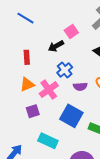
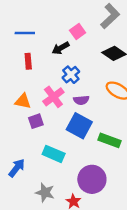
blue line: (25, 18) -> (25, 33), moved, turned -30
orange triangle: (27, 85) -> (23, 101), moved, turned 35
purple semicircle: (80, 87) -> (81, 100), moved

